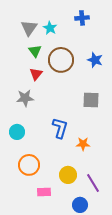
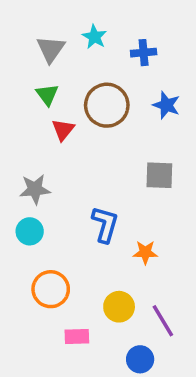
blue cross: (82, 18) -> (144, 53), moved
cyan star: (50, 28) -> (94, 37), moved
green triangle: (35, 51) -> (47, 95), moved
gray star: (25, 98) -> (35, 189), moved

